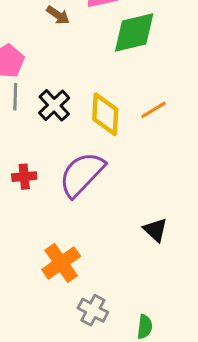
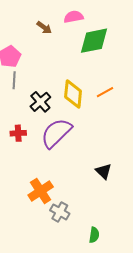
black cross: (54, 105) -> (40, 102), moved
gray cross: (93, 310) -> (60, 212), moved

